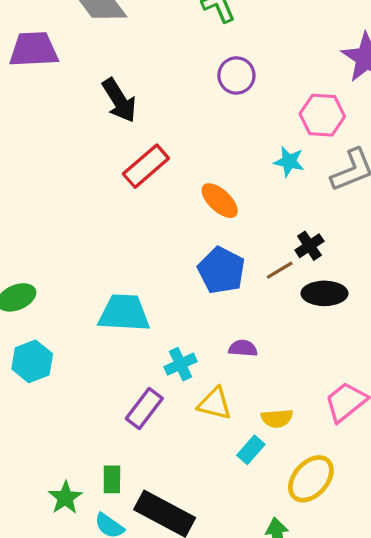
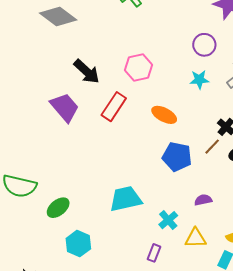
purple trapezoid: (34, 49) -> (65, 107), moved, turned 68
purple circle: (236, 75) -> (204, 45), moved
pink hexagon: (322, 115) -> (139, 67), moved
purple rectangle: (144, 408) -> (154, 253), size x0.7

